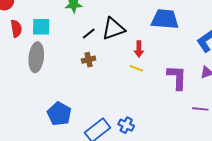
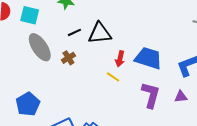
blue trapezoid: (165, 19) -> (148, 58), moved
gray ellipse: (36, 57) -> (40, 47), moved, turned -52
brown cross: (89, 60) -> (68, 58), turned -32

